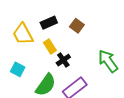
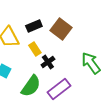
brown square: (77, 26) -> (61, 29), size x1.5

